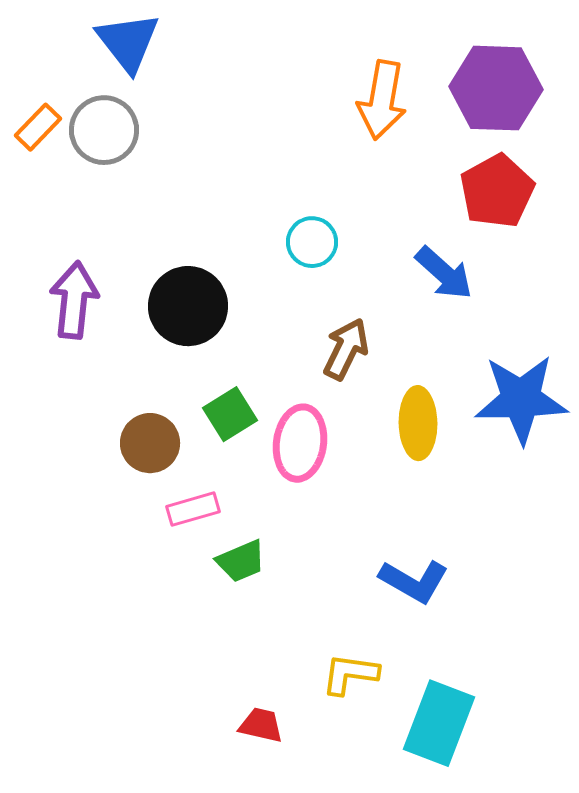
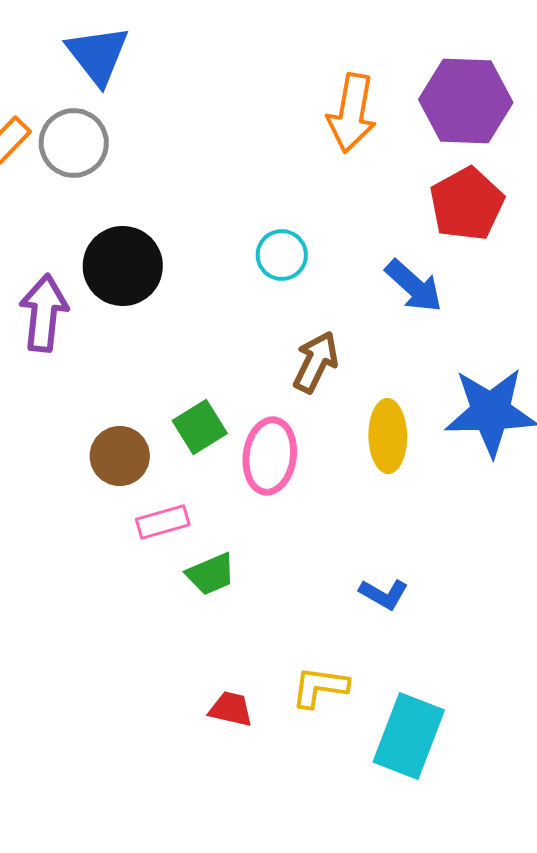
black circle: (188, 306) -> (123, 266), moved
blue L-shape: (414, 581) -> (384, 594), size x0.7
red trapezoid: (261, 725) -> (231, 709), moved

